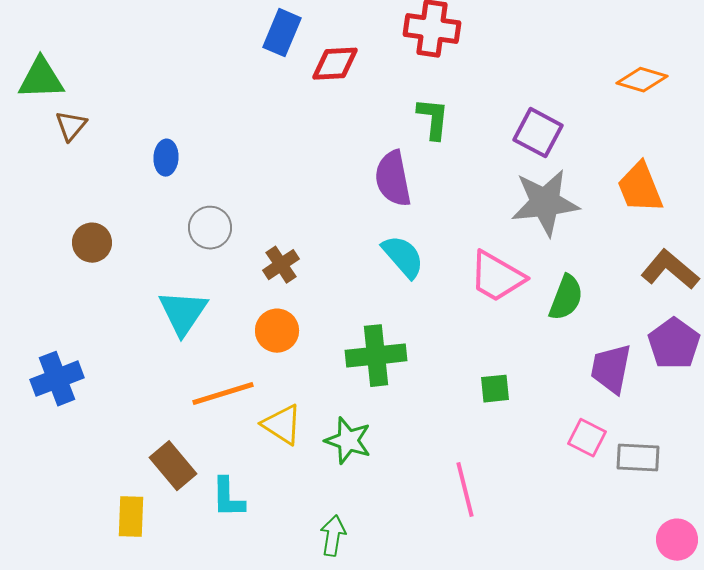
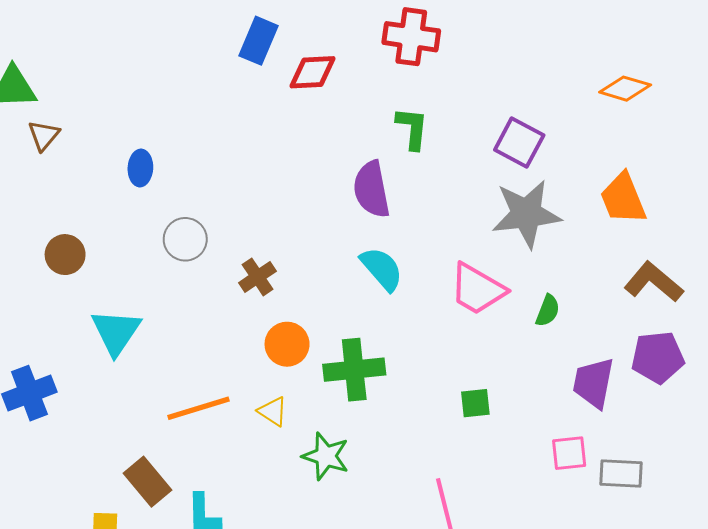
green semicircle: (566, 298) -> (548, 311), size x0.7
cyan triangle: (183, 313) -> (116, 332), moved
orange circle: (277, 331) -> (287, 344), moved
purple pentagon: (674, 344) -> (658, 357), turned 30
yellow triangle: (282, 425) -> (273, 411), moved, size x0.7
pink square: (587, 438) -> (569, 453), turned -33

